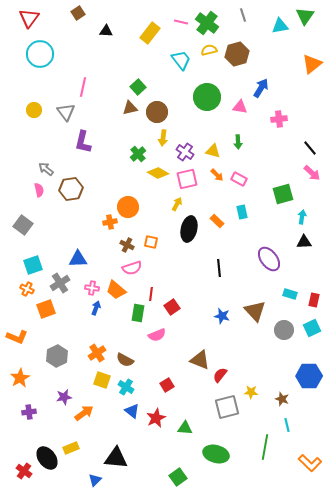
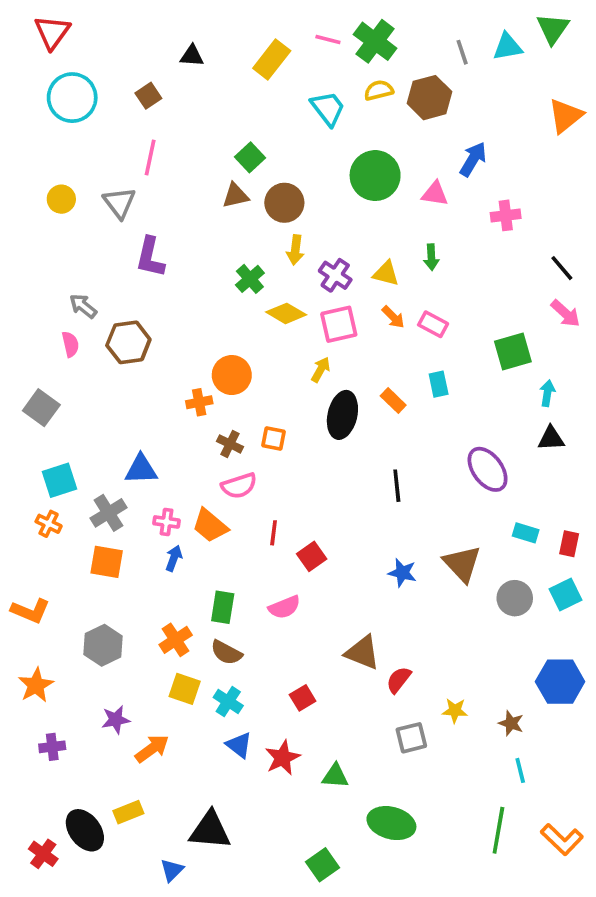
brown square: (78, 13) -> (148, 96), moved
gray line: (243, 15) -> (462, 52), moved
orange square: (46, 309) -> (107, 562), moved, turned 30
green rectangle: (138, 313) -> (223, 607), moved
gray square: (227, 407) -> (411, 738), size x0.7
green line: (265, 447) -> (498, 830), moved

